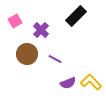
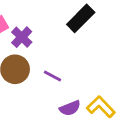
purple cross: (41, 30) -> (22, 37), moved

